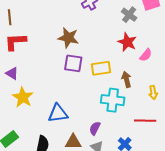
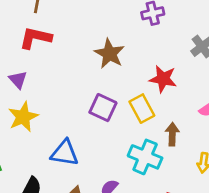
red star: (127, 42) -> (163, 79), moved, turned -30
purple square: (73, 63) -> (103, 108), moved
yellow rectangle: (101, 68) -> (142, 109), turned 54

